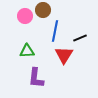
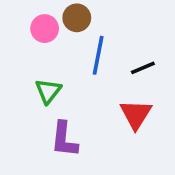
green triangle: (27, 51) -> (48, 91), turned -49
red triangle: (64, 55) -> (136, 114), moved

